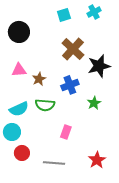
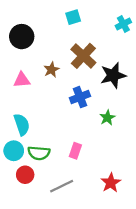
cyan cross: (94, 12) -> (123, 24), moved
brown star: (39, 79) -> (51, 70), moved
green semicircle: (45, 105) -> (39, 153), moved
cyan semicircle: (19, 109) -> (22, 124), turned -84
gray line: (54, 163) -> (62, 186), turned -30

